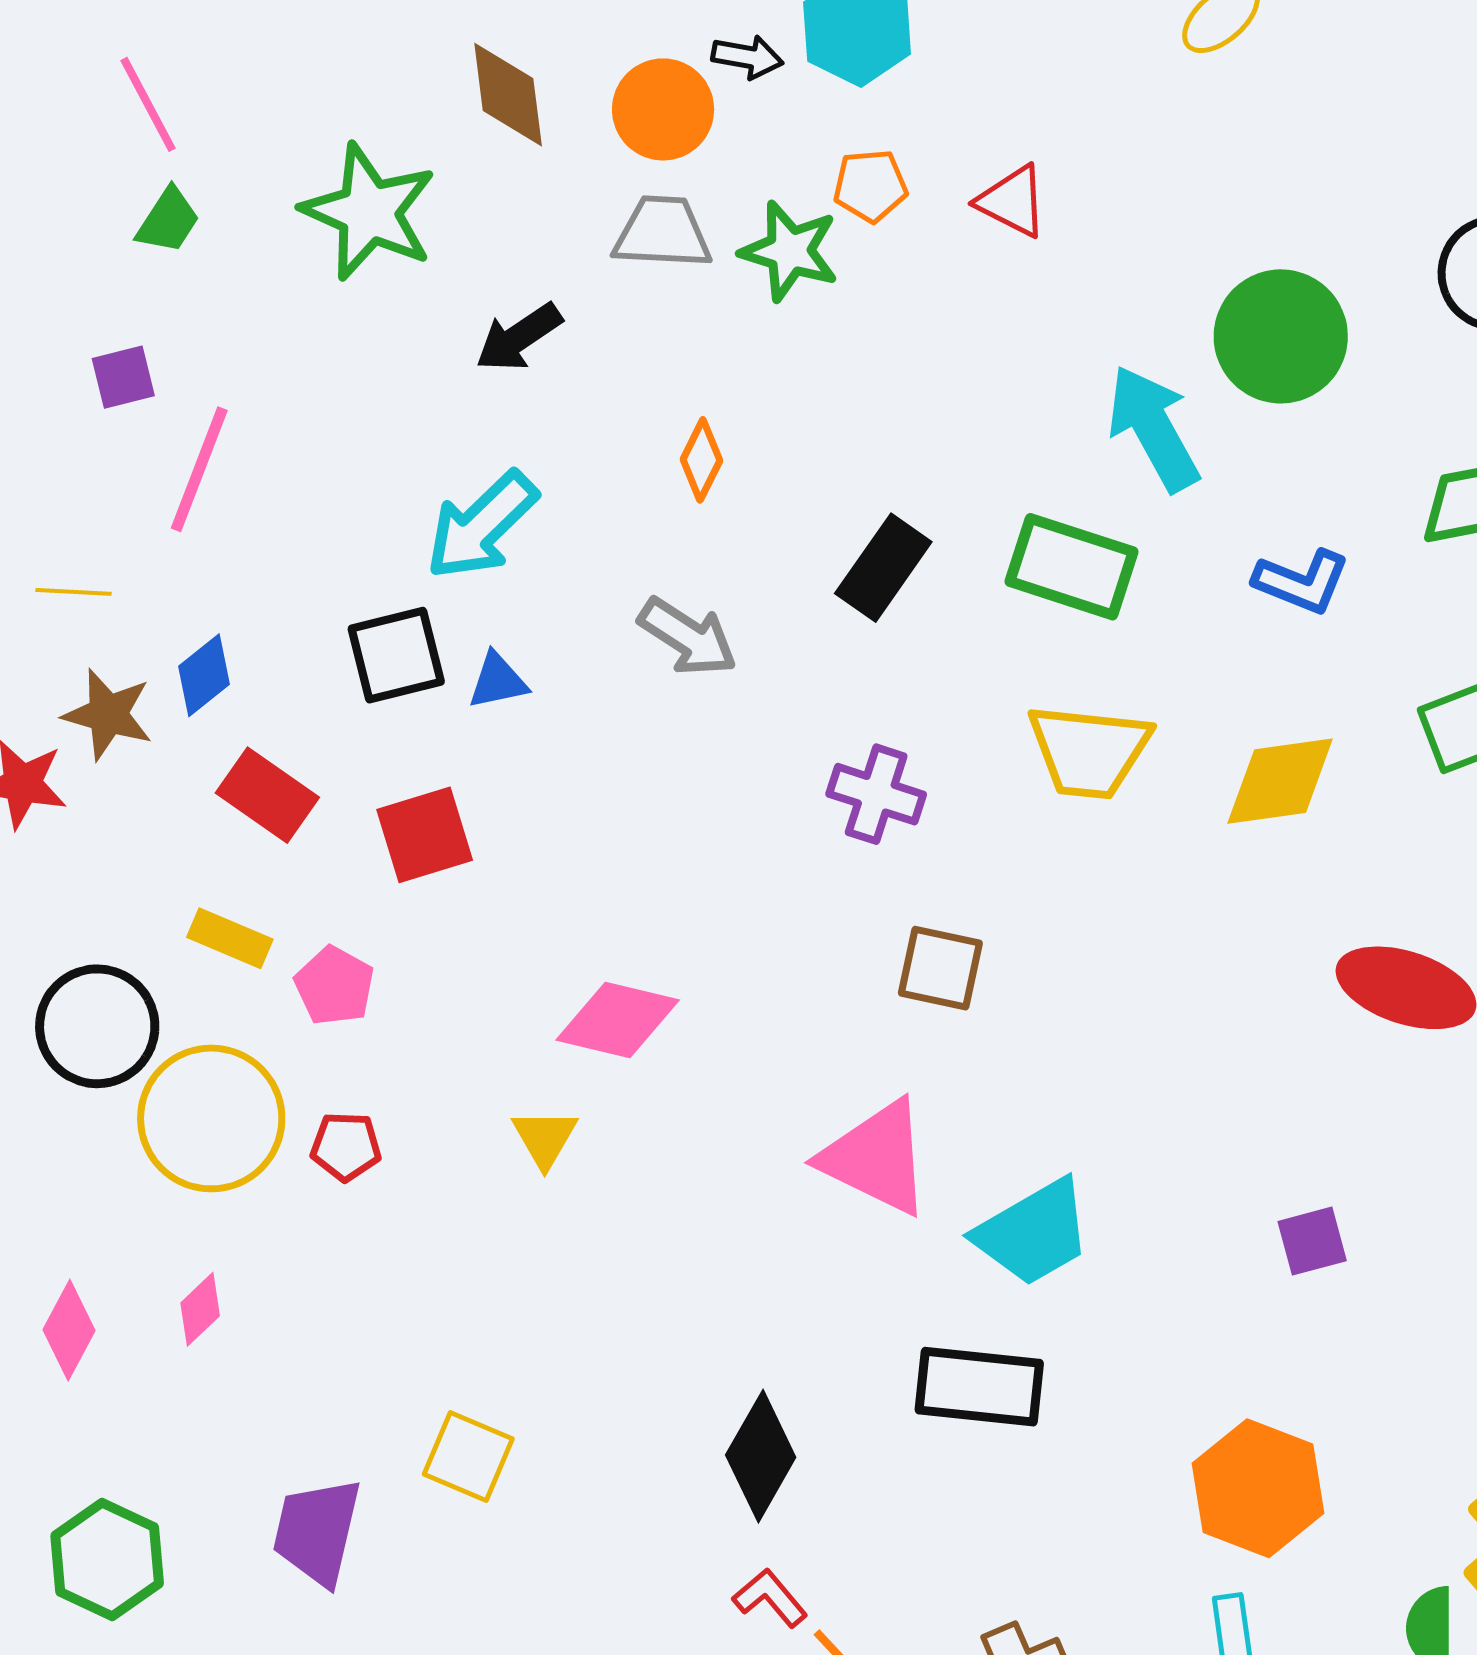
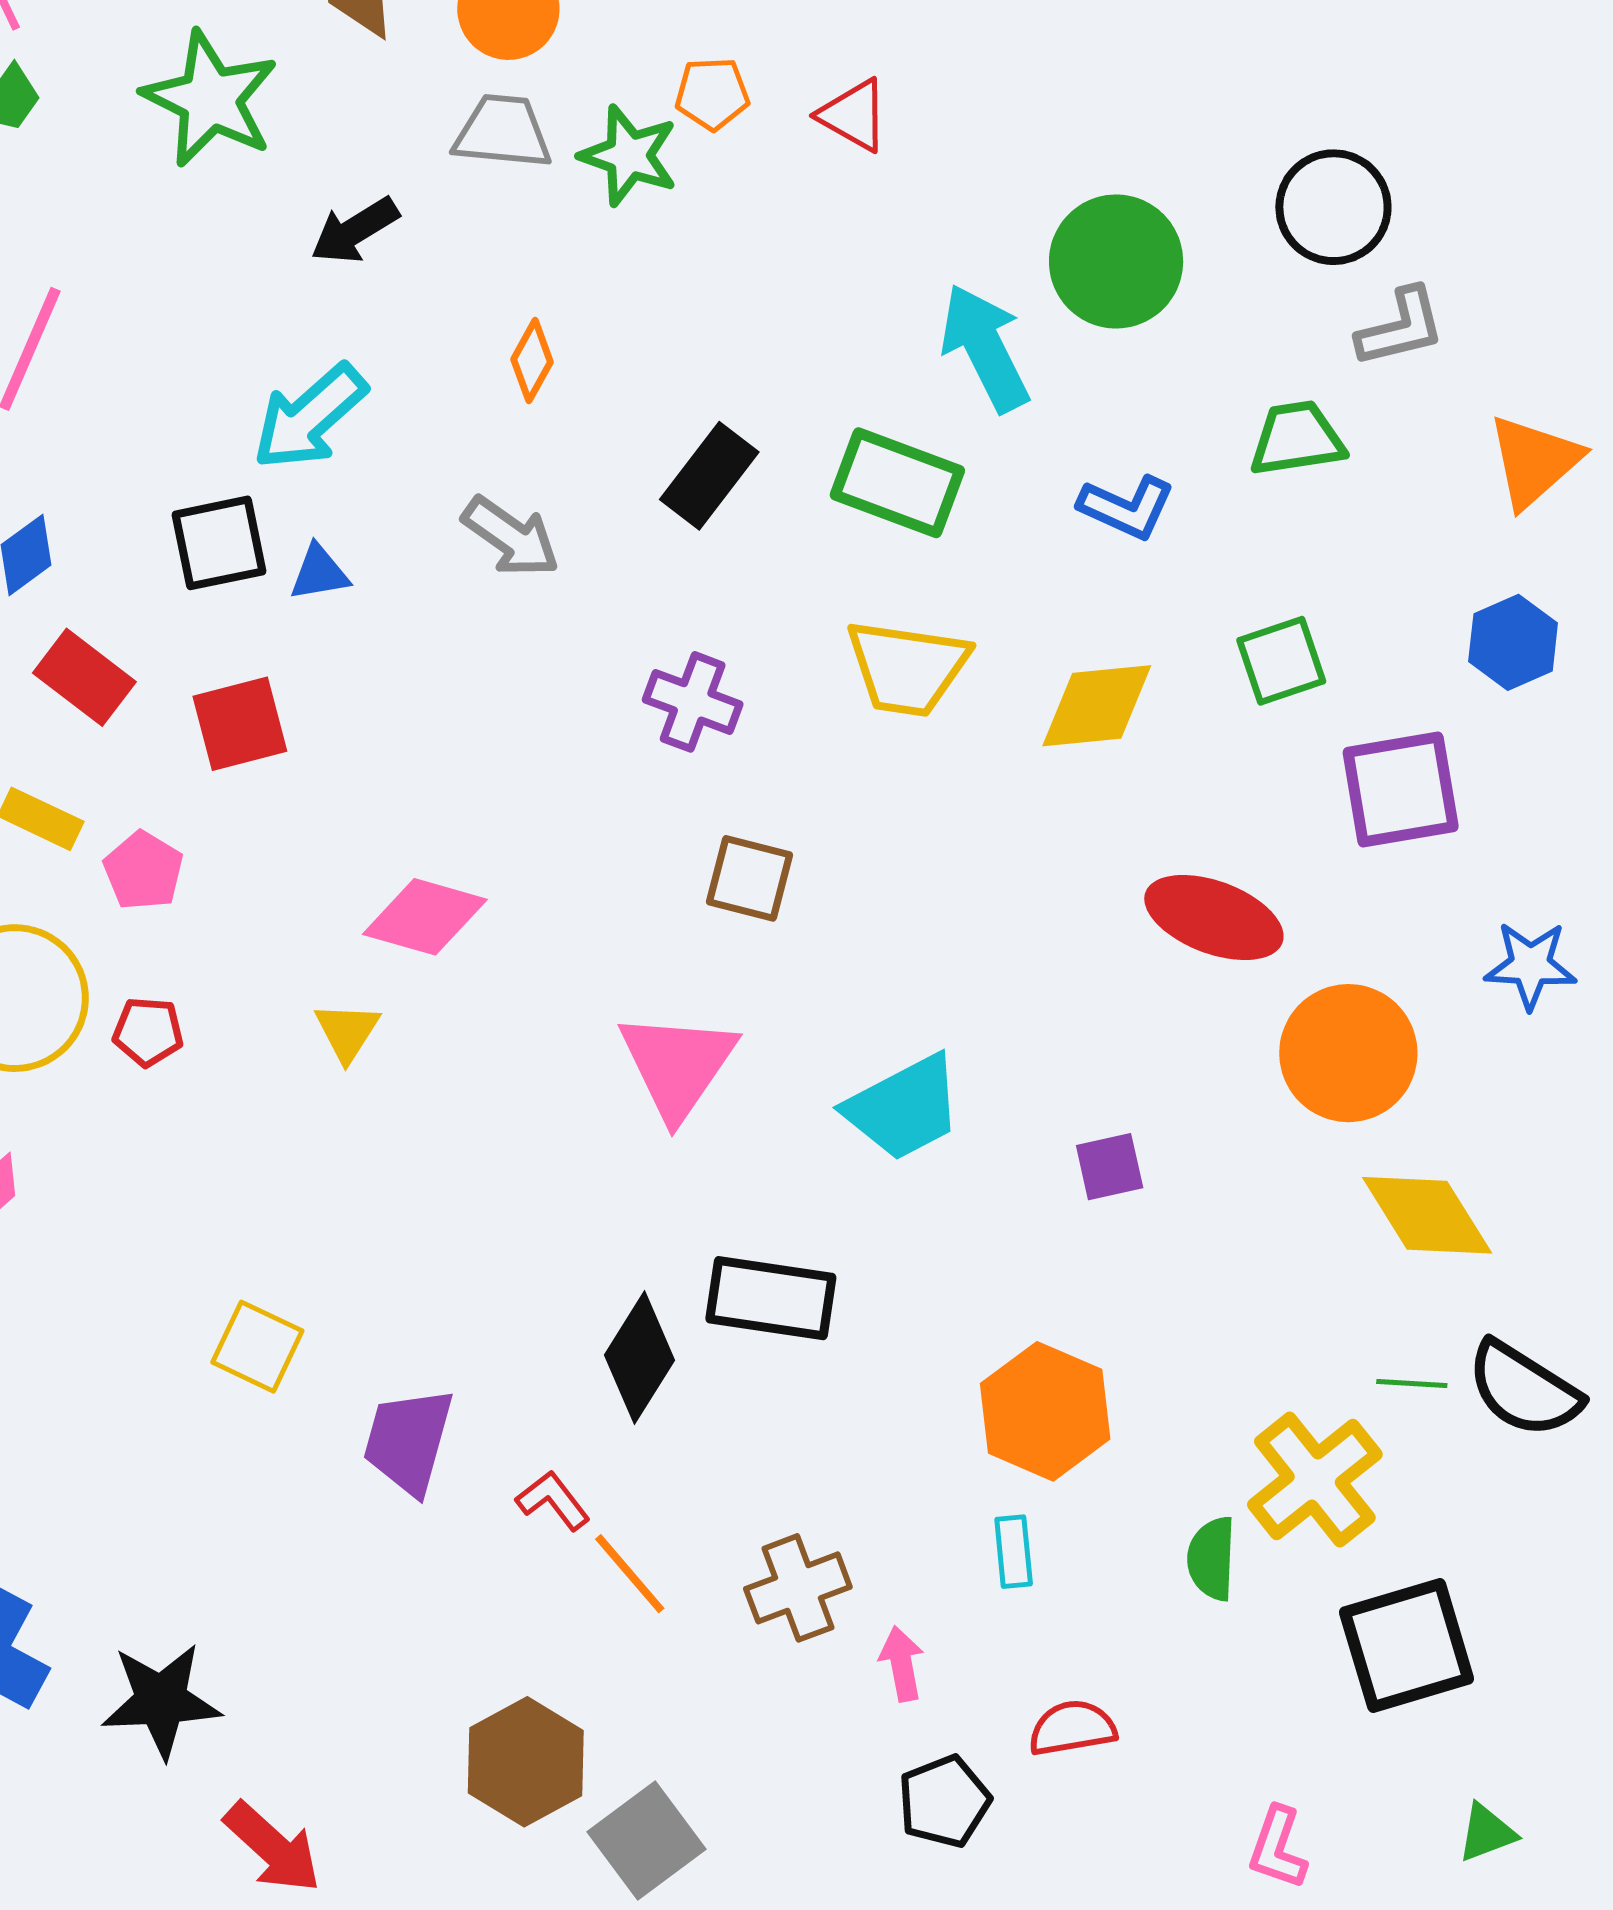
pink triangle: (876, 1158) -> (677, 1065), turned 36
cyan trapezoid: (1033, 1233) -> (904, 1108), moved
black diamond: (761, 1456) -> (640, 1358), moved
purple trapezoid: (317, 1532) -> (408, 1441), moved

